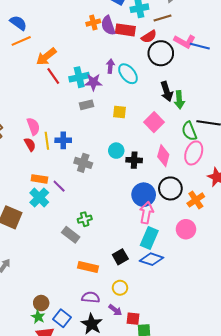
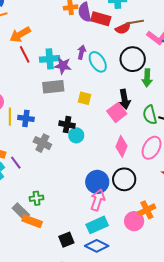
brown line: (163, 18) -> (135, 22), moved
black circle: (161, 53) -> (133, 59), moved
black arrow: (167, 91) -> (125, 99), moved
green arrow: (179, 100) -> (147, 78), moved
gray rectangle: (87, 105) -> (53, 87), size x1.5
green semicircle: (189, 131) -> (150, 115), moved
black cross: (134, 160) -> (67, 125), moved
orange cross: (196, 200) -> (147, 210), moved
cyan rectangle: (149, 238) -> (97, 225), turned 35
orange rectangle: (88, 267) -> (32, 221), moved

